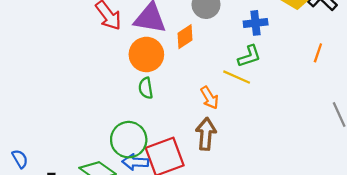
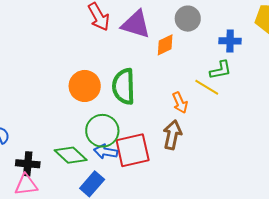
orange circle: (146, 54) -> (85, 86), moved
green semicircle: (146, 88) -> (124, 86), size x1.8

